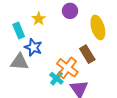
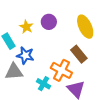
purple circle: (70, 11) -> (49, 22), moved
cyan cross: (56, 78) -> (43, 84), moved

